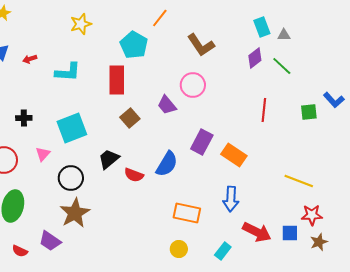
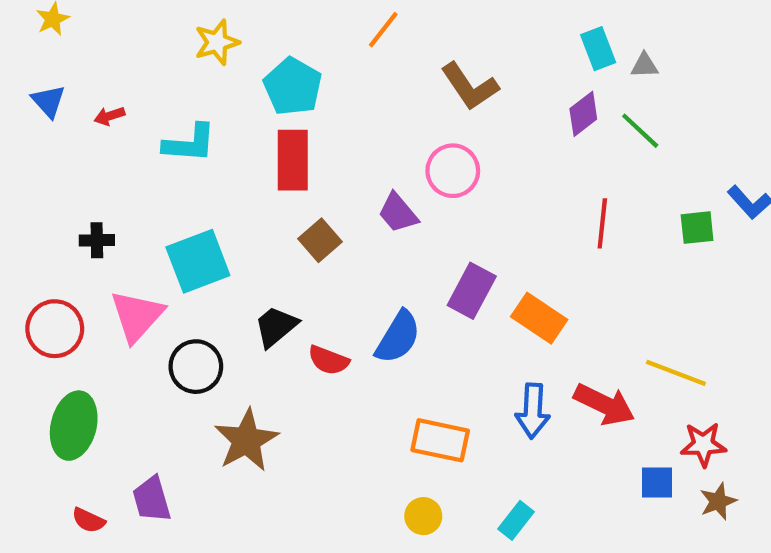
cyan pentagon: (134, 45) -> (293, 86), moved
pink triangle: (43, 154) -> (137, 316), size x1.8
brown star: (75, 213) -> (246, 440), moved
red arrow: (257, 232) -> (604, 404), moved
purple trapezoid: (50, 241) -> (152, 499), turned 40

